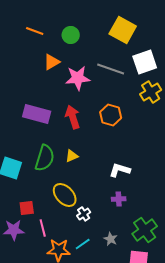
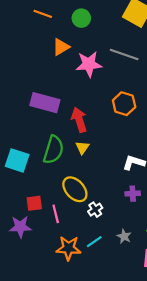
red arrow: (73, 117) -> (79, 120), moved
yellow triangle: (72, 156) -> (82, 148), turned -32
pink line: (43, 228) -> (56, 214), moved

